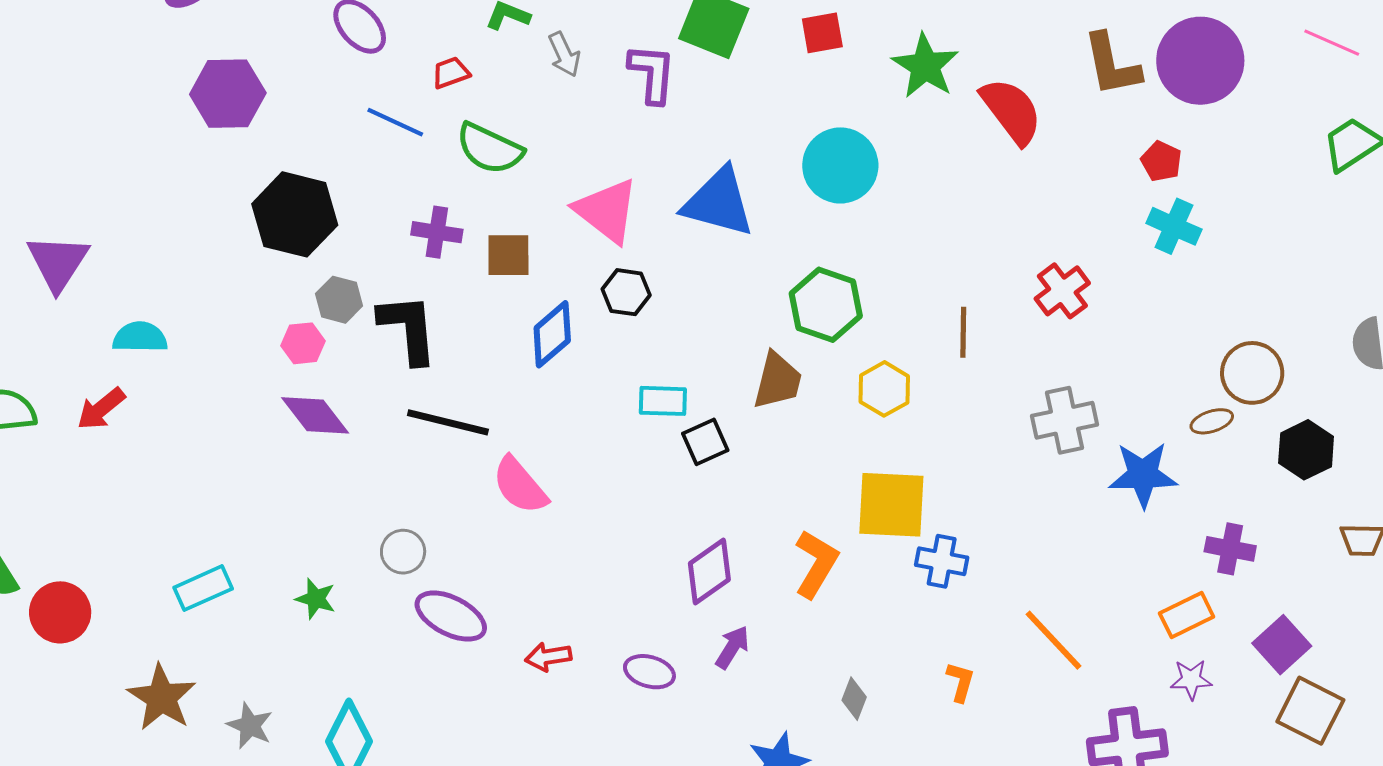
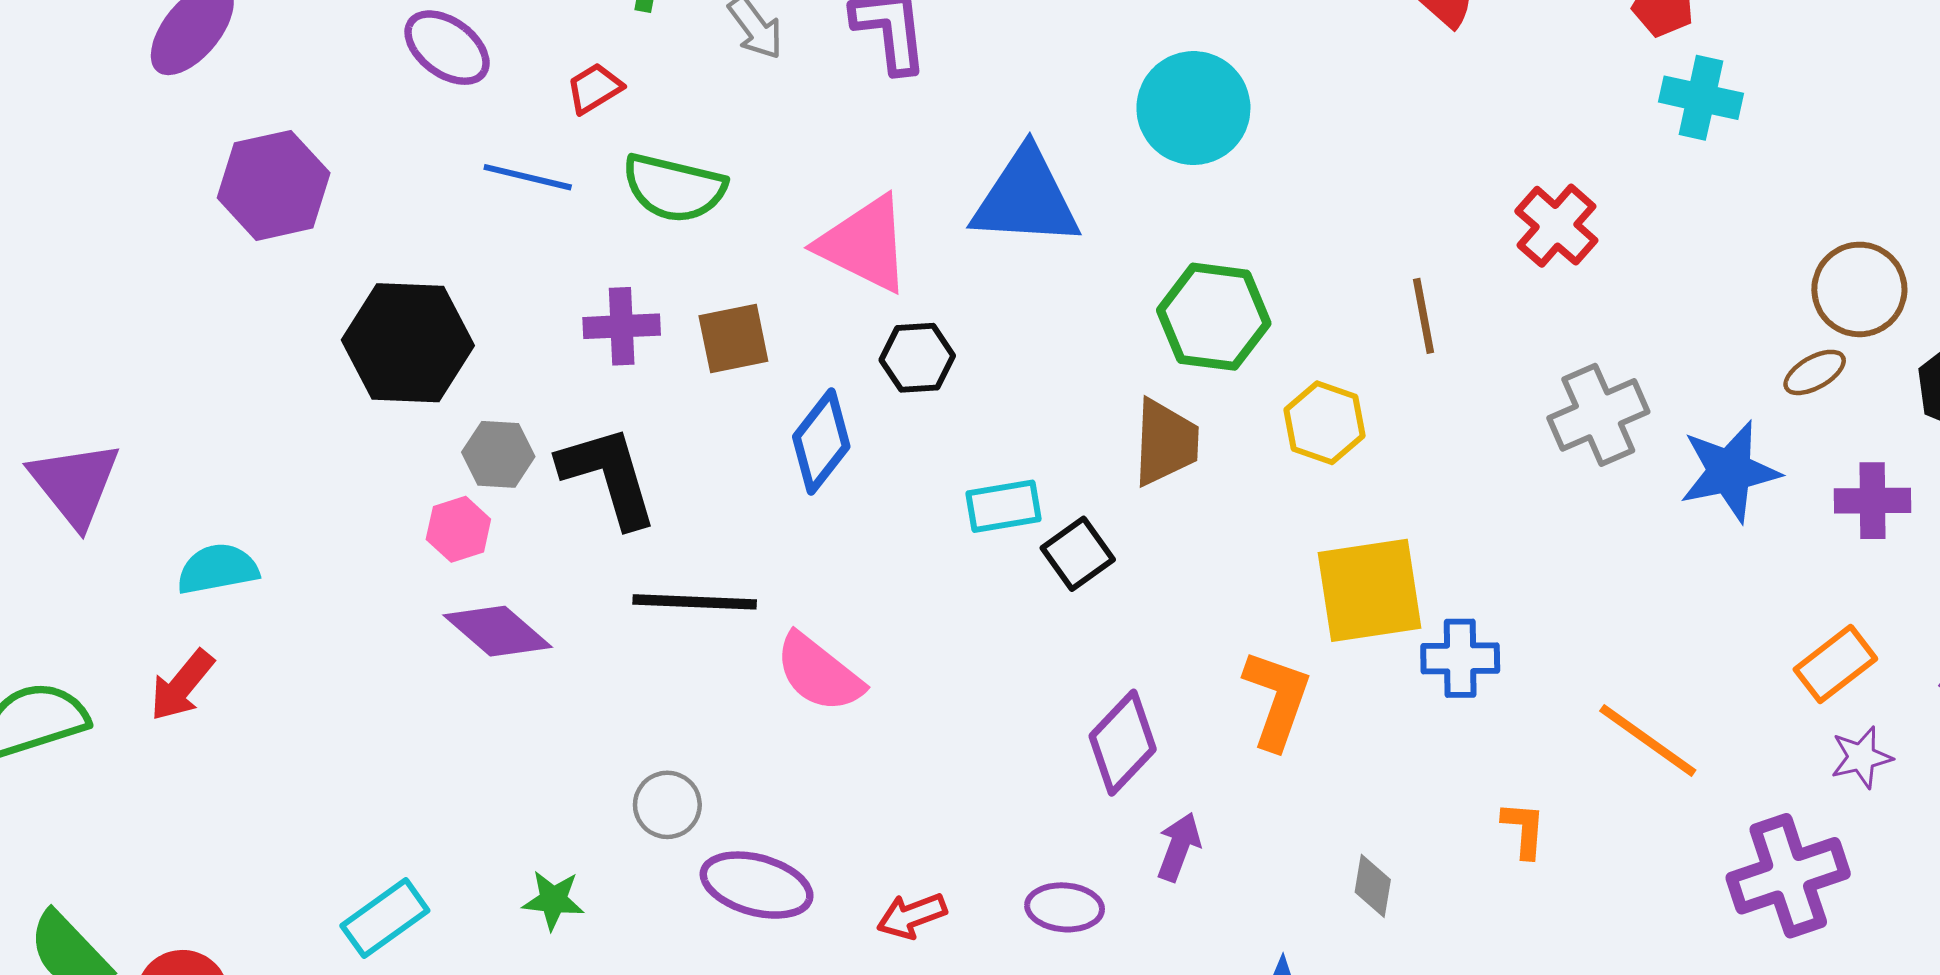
purple cross: (1230, 549) -> (1872, 501), moved

